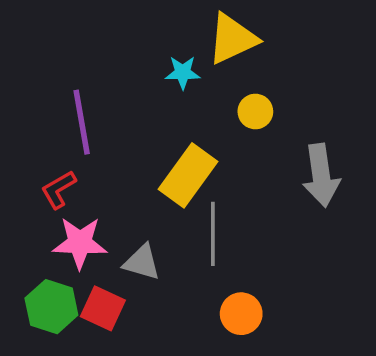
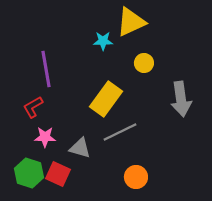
gray line: (213, 234) -> (120, 132), turned 64
pink star: (80, 243) -> (45, 137), size x0.7

